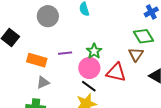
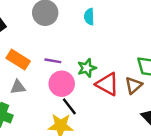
pink circle: (89, 68) -> (62, 84), moved
red triangle: (116, 72) -> (107, 84), moved

